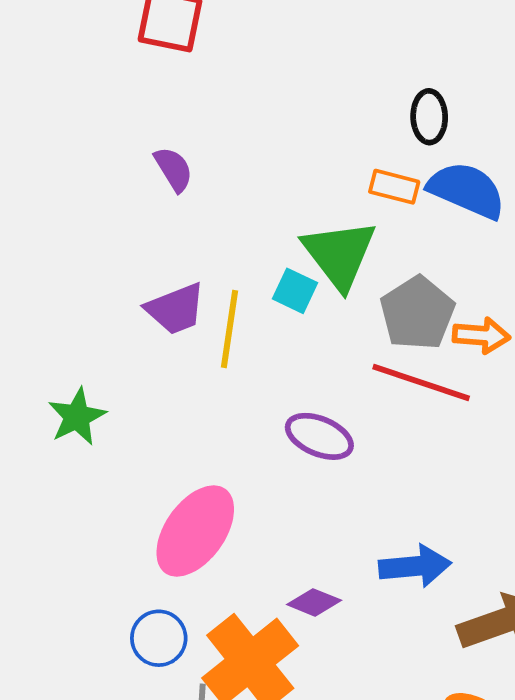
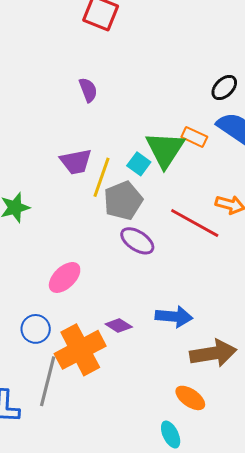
black ellipse: (429, 117) -> (224, 88), turned 36
orange rectangle: (394, 187) -> (194, 137), moved
gray pentagon: (417, 313) -> (123, 201), moved
pink ellipse: (195, 531) -> (65, 277), size x0.7

